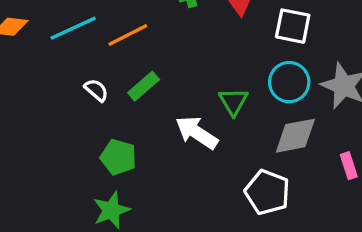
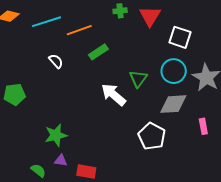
green rectangle: (144, 86) -> (98, 52), moved
green pentagon: (118, 157) -> (14, 94), moved, turned -30

